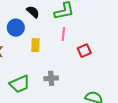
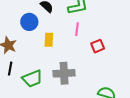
gray cross: (51, 78) -> (64, 73), size x1.5

